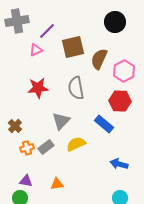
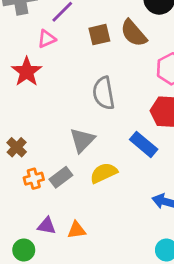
brown square: (73, 47) -> (99, 35), size x0.7
brown semicircle: (99, 59) -> (134, 33), moved, turned -65
red star: (38, 88) -> (27, 72), moved, turned -30
purple triangle: (26, 181) -> (47, 226), moved

